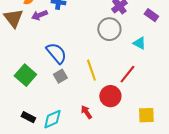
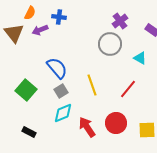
red circle: (110, 96) -> (116, 123), moved
red arrow: (86, 112) -> (87, 127), size x1.5
cyan diamond: (52, 119) -> (63, 113), moved

